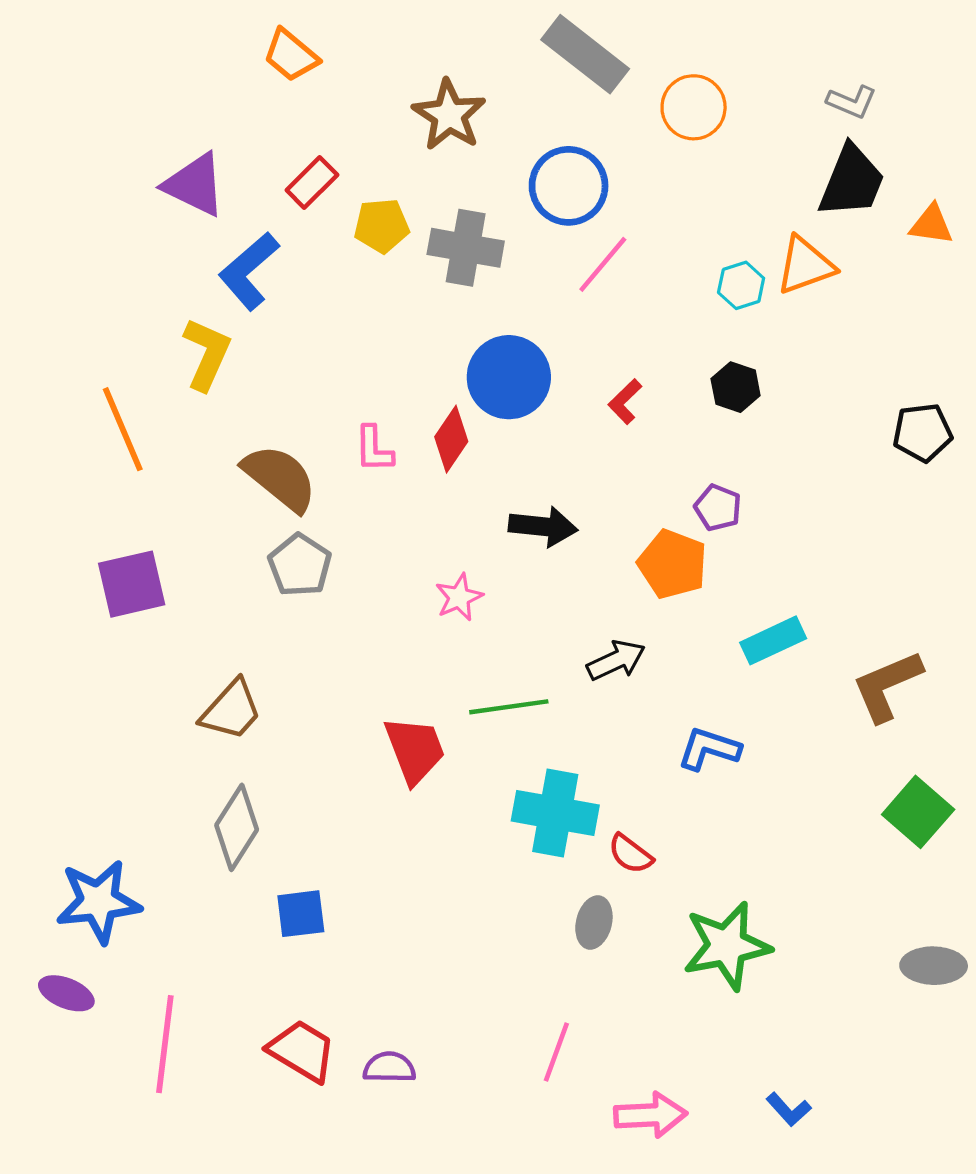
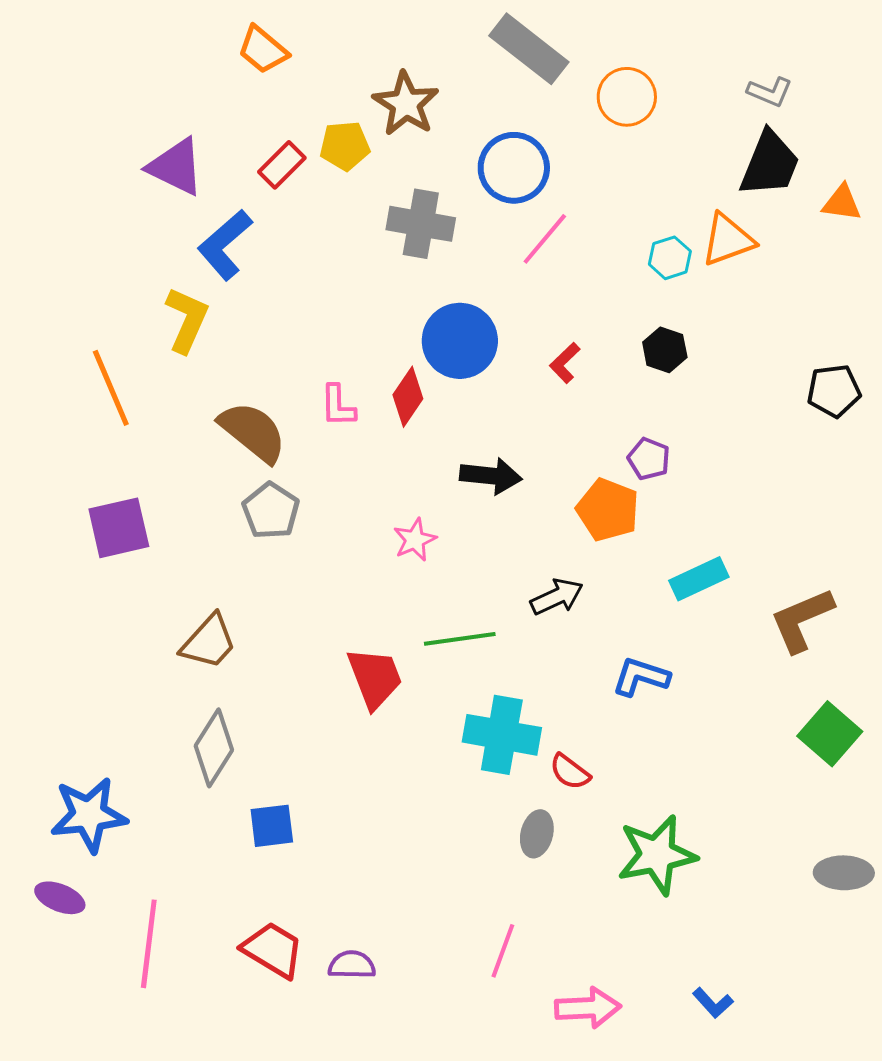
yellow pentagon: (382, 226) -> (345, 146), moved

